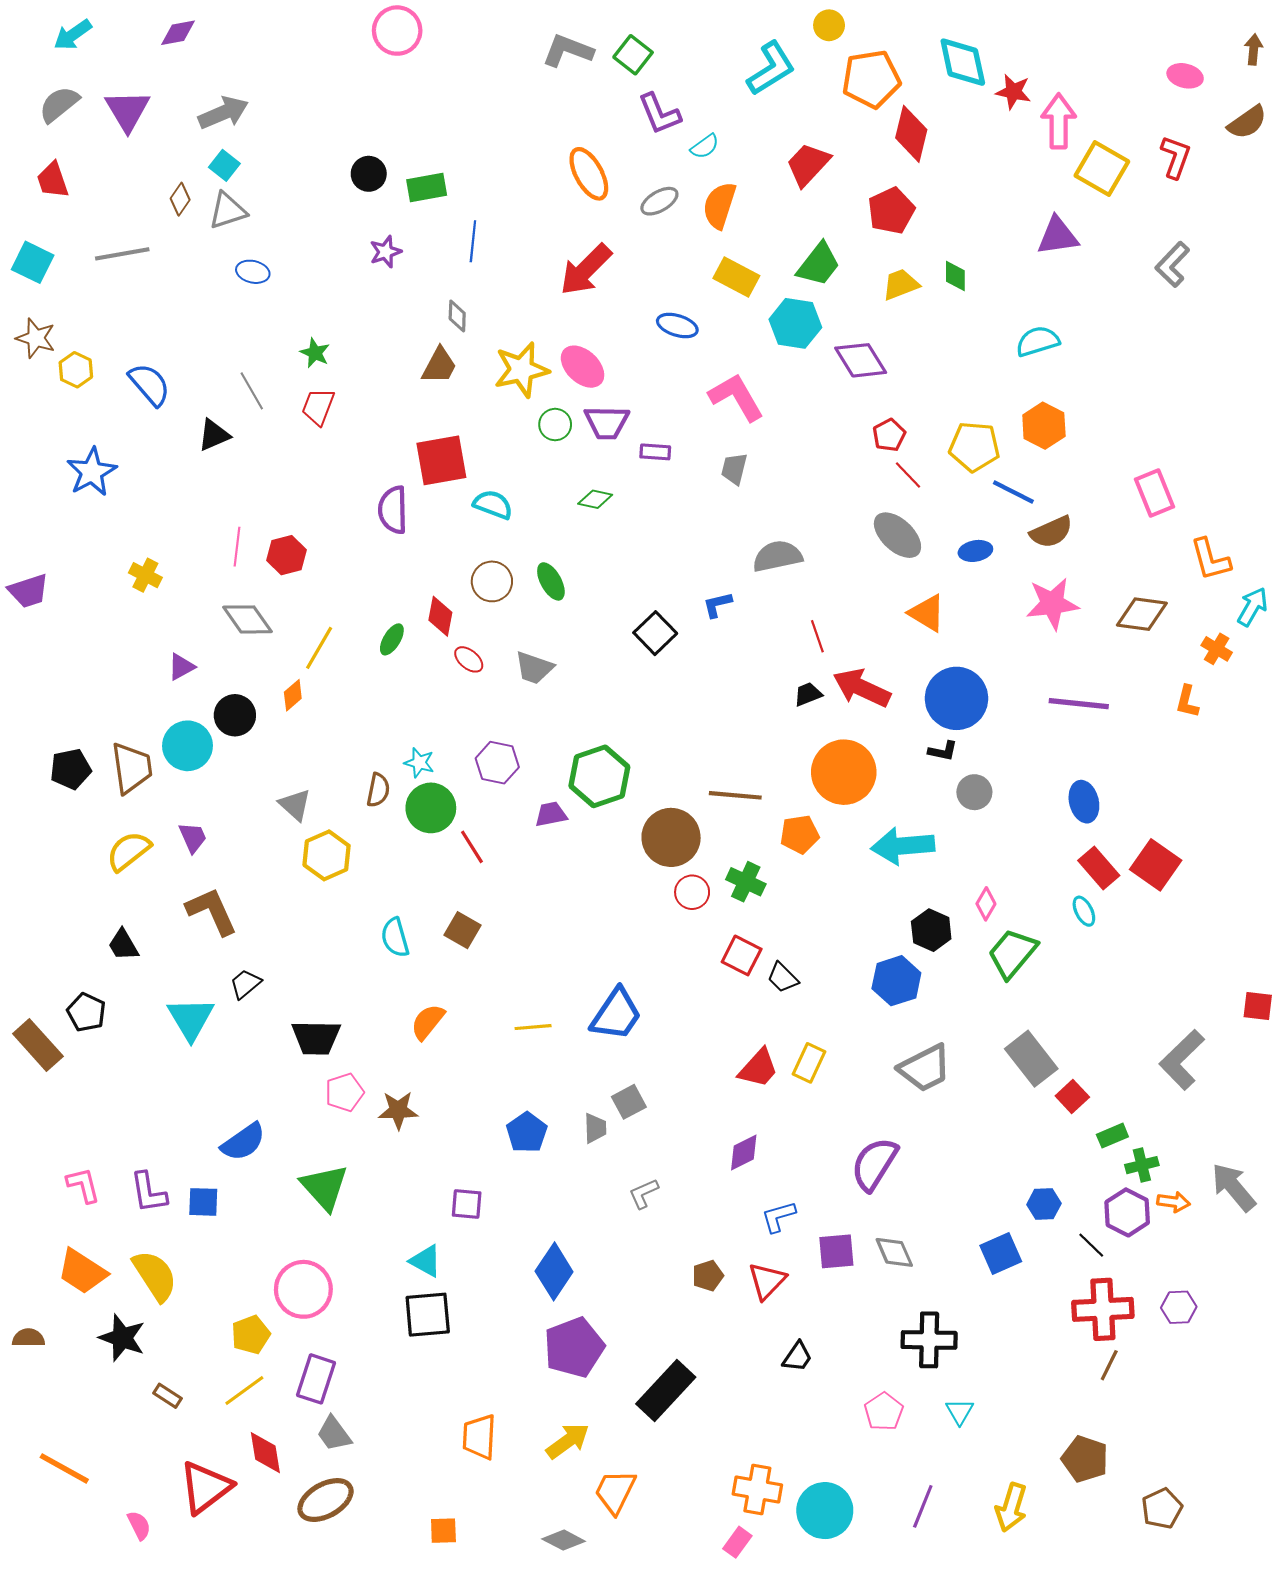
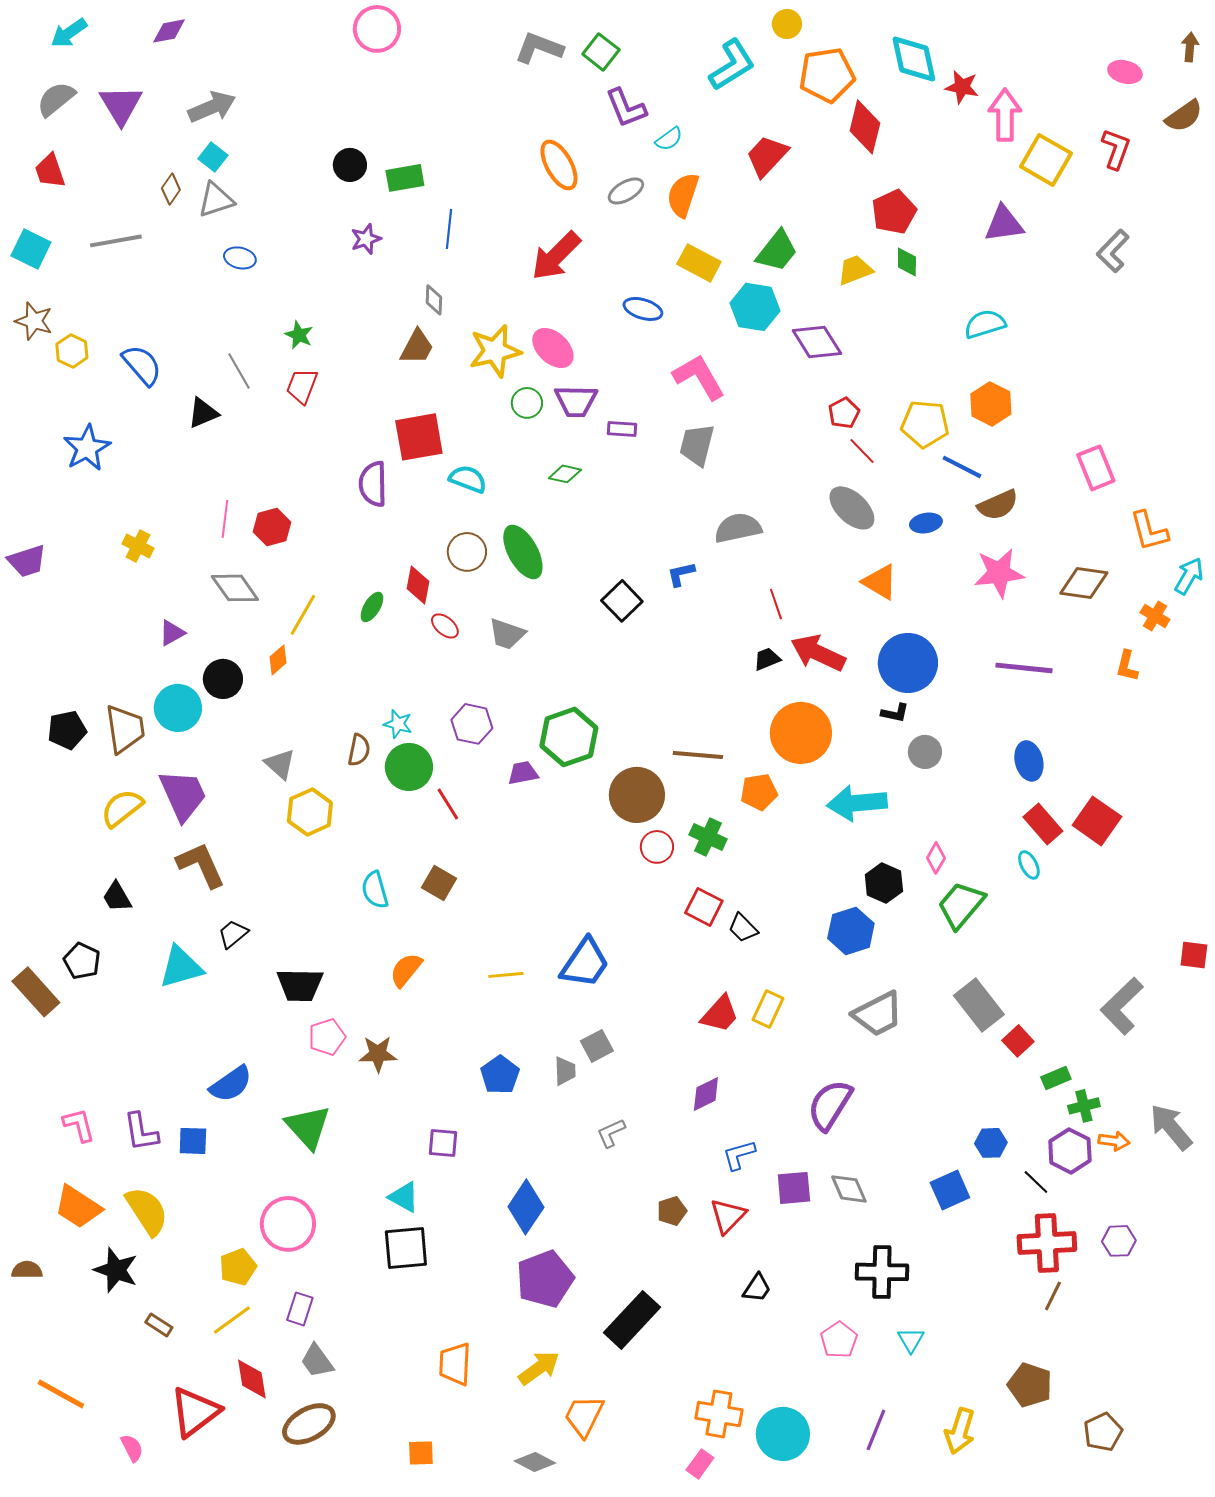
red pentagon: (891, 211) -> (894, 212), moved
gray trapezoid: (734, 469) -> (697, 445), size x1.4
green ellipse: (551, 581) -> (523, 552), size x1.5
purple trapezoid: (193, 837) -> (183, 795), size x1.8
cyan triangle: (191, 1019) -> (181, 967), turned 45
purple rectangle: (316, 1379) -> (300, 1309), size x0.7

